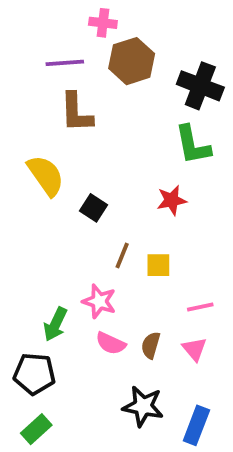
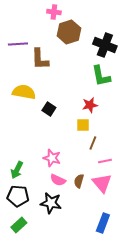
purple line: (65, 63) -> (18, 44), moved
yellow semicircle: (46, 175) -> (24, 92), turned -45
brown line: (122, 256) -> (93, 143), moved
yellow square: (158, 265) -> (83, 125), moved
green arrow: (55, 324) -> (17, 170), moved
pink triangle: (195, 349) -> (102, 183), size x1.5
black star: (143, 406) -> (51, 203), moved

